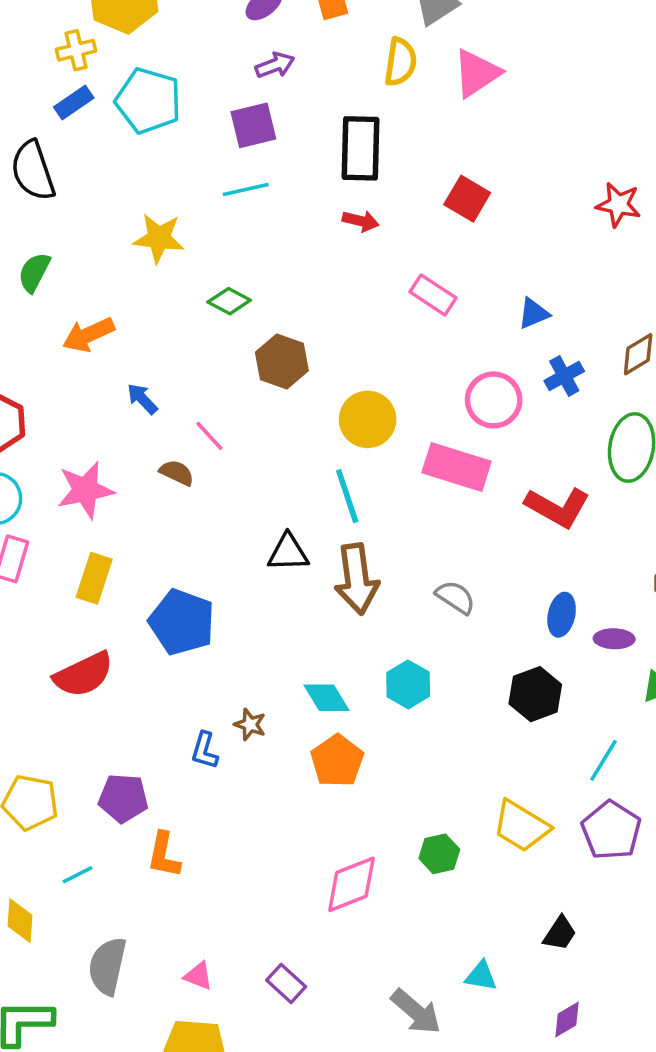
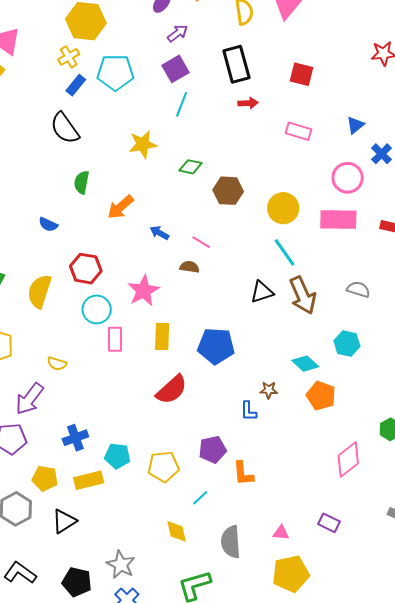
cyan line: (246, 189) -> (182, 104), turned -40

